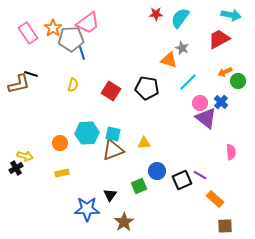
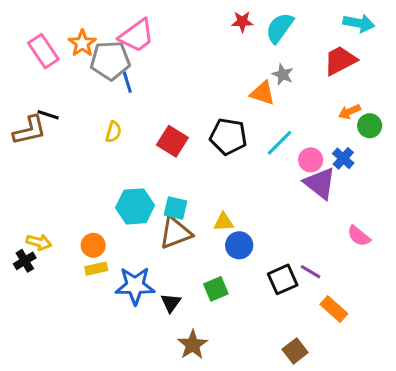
cyan line: (188, 82) -> (280, 143), moved
orange circle: (60, 143) -> (93, 245), moved
pink semicircle: (231, 152) -> (359, 236), turned 133
blue circle: (157, 171) -> (239, 245), moved
blue star: (87, 209) -> (135, 286), moved
brown square: (225, 226) -> (295, 351), moved, turned -35

